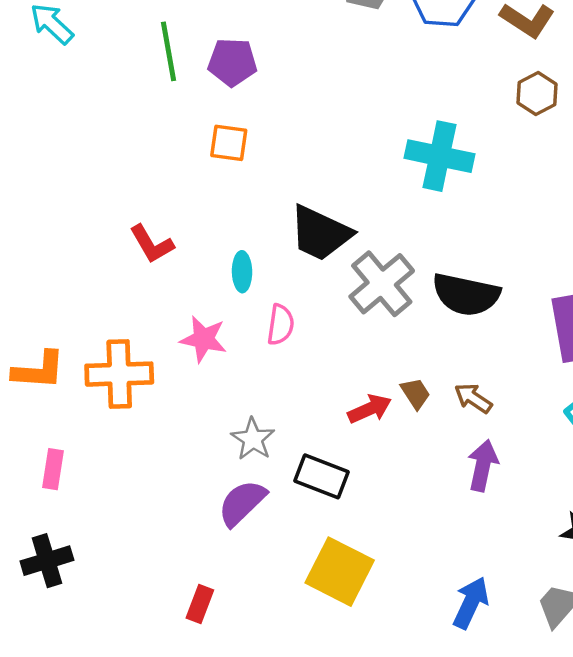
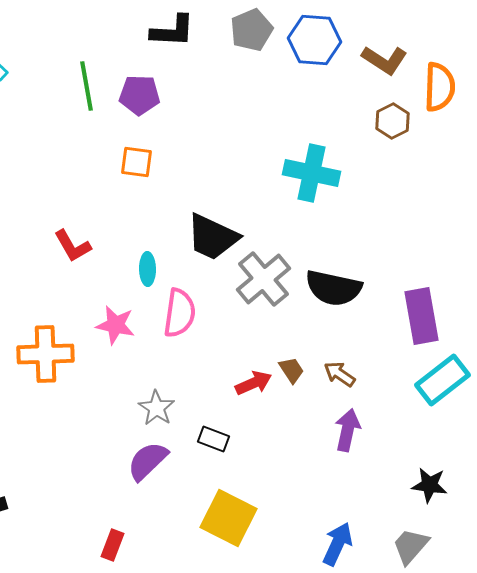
pink semicircle: (281, 325) -> (180, 313), size x1.4
black rectangle: (321, 476) -> (214, 439), size x0.7

